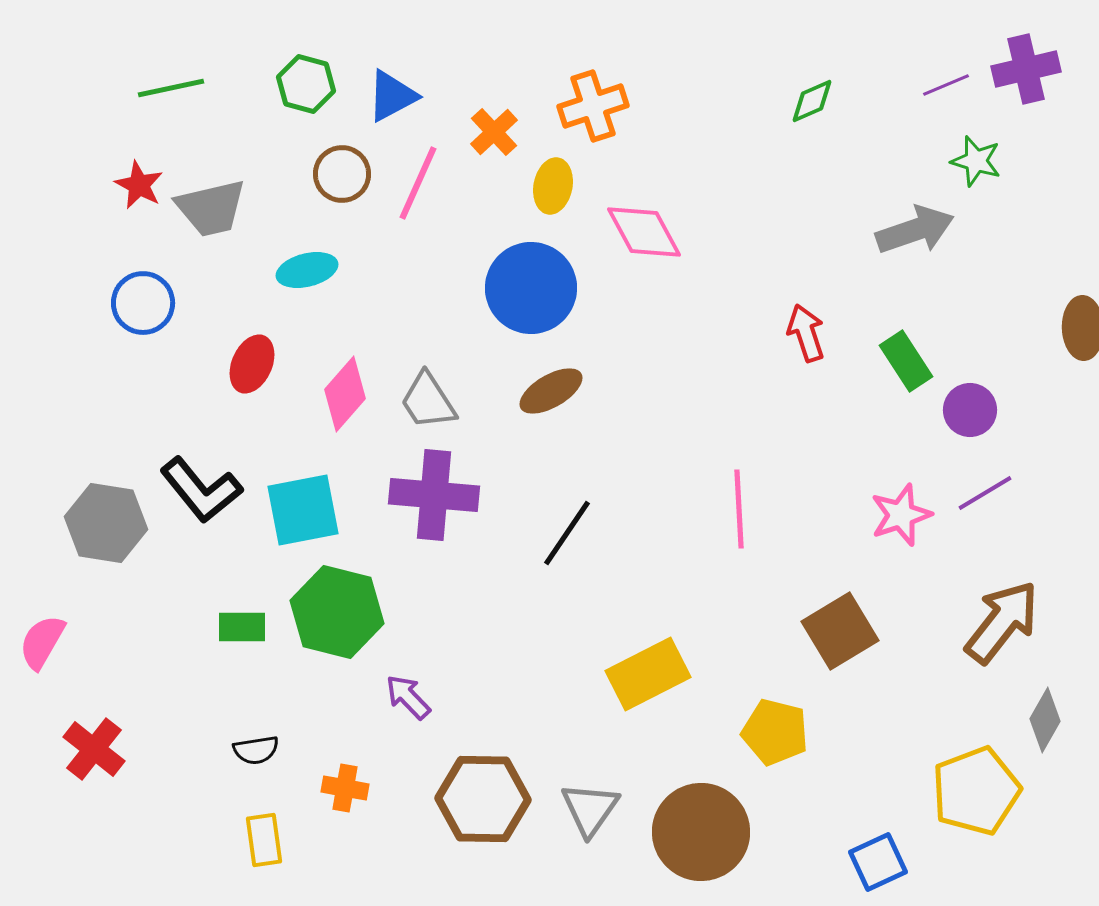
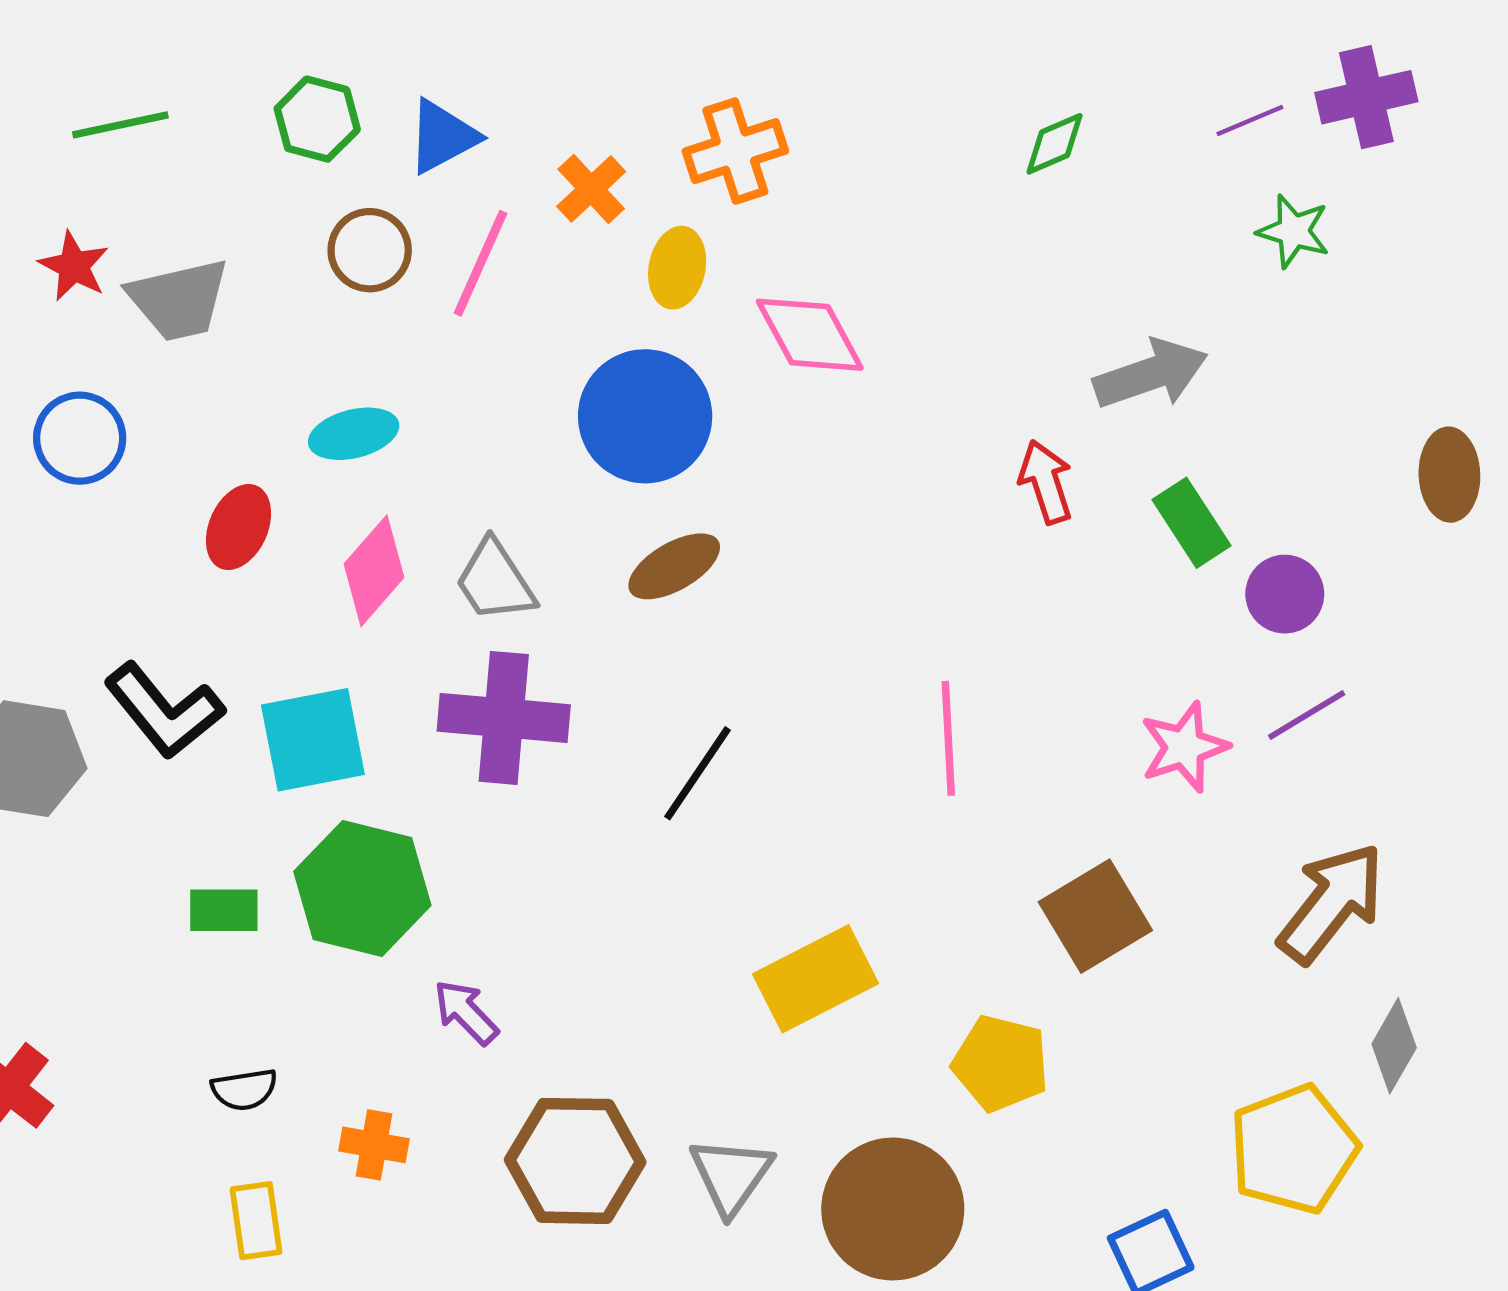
gray arrow: (915, 230) -> (1151, 374), moved
cyan ellipse: (307, 270) -> (354, 434), moved

